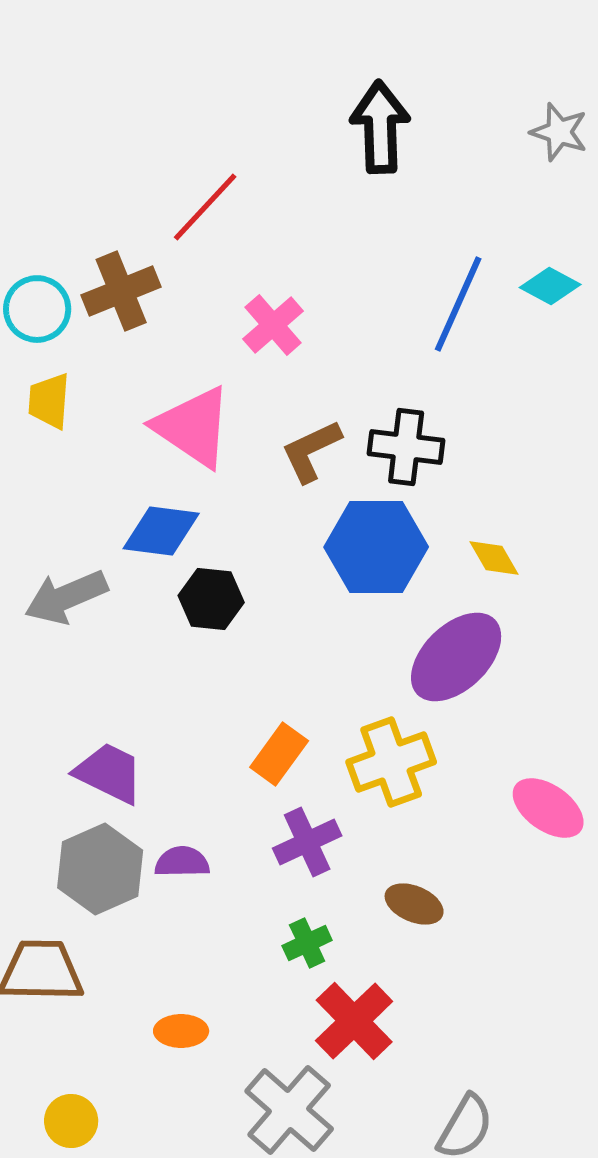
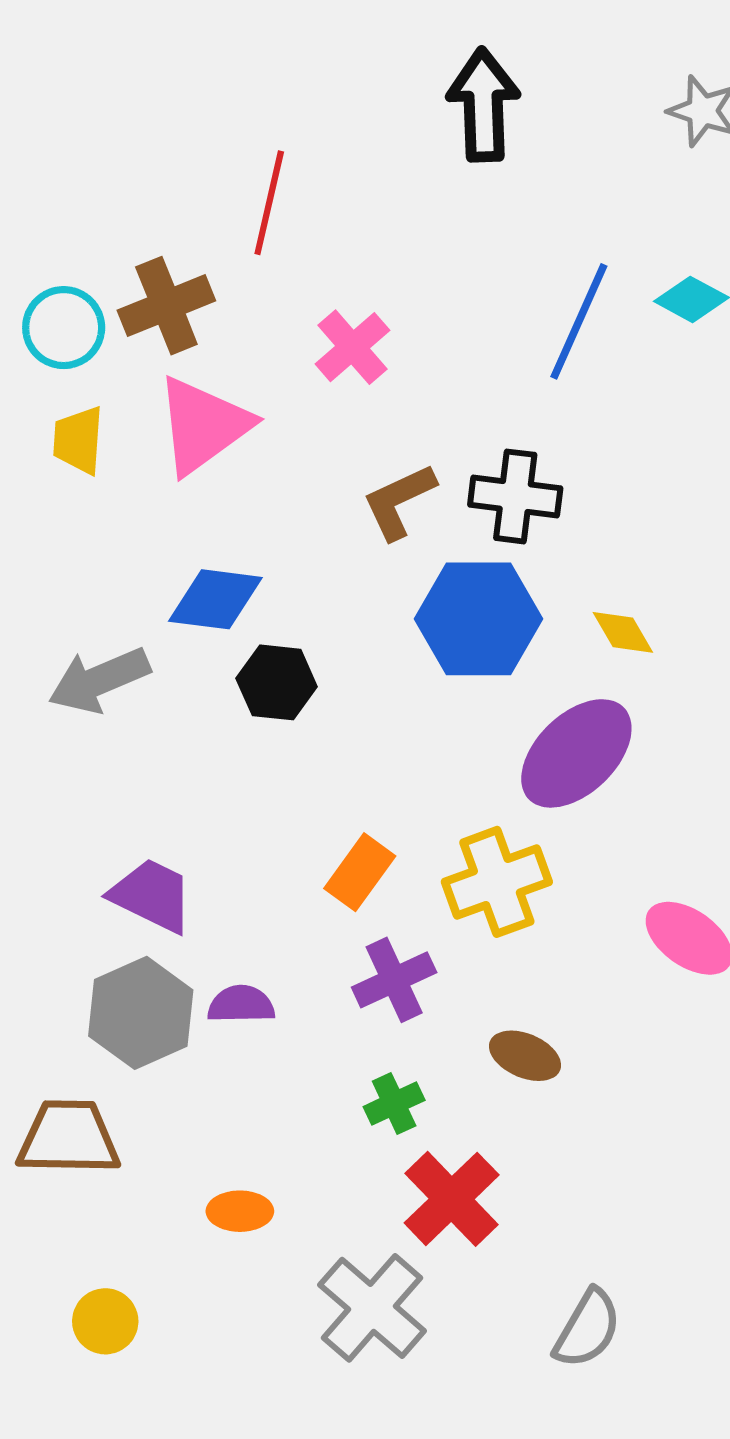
red line: (205, 207) -> (269, 203), turned -30
pink triangle: (193, 427) -> (203, 425), moved, turned 50

